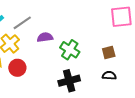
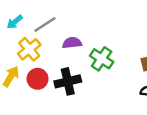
black cross: (69, 81) -> (68, 81), moved

